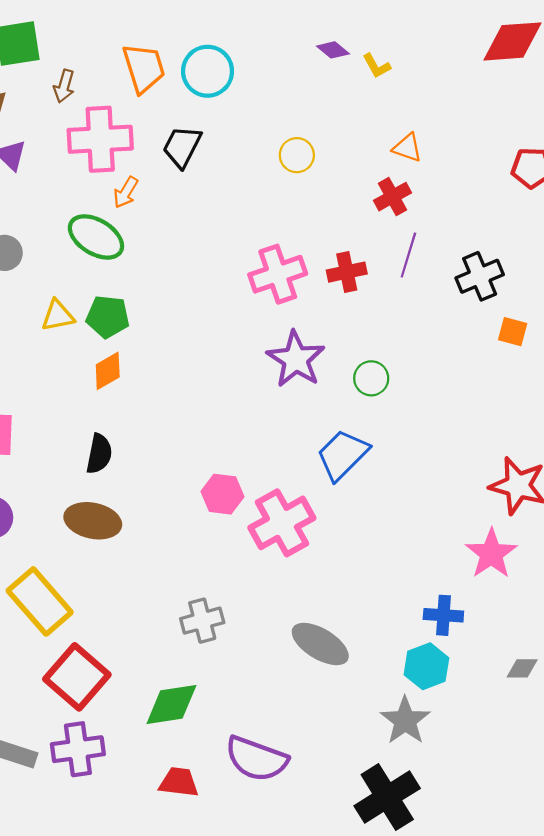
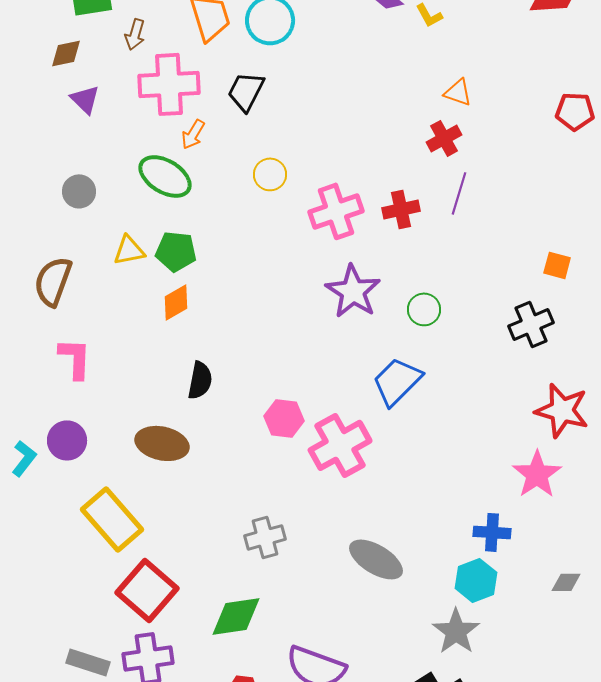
yellow circle: (297, 155) -> (270, 174), moved
black cross: (480, 276) -> (531, 324), moved
black semicircle: (99, 454) -> (200, 380), moved

